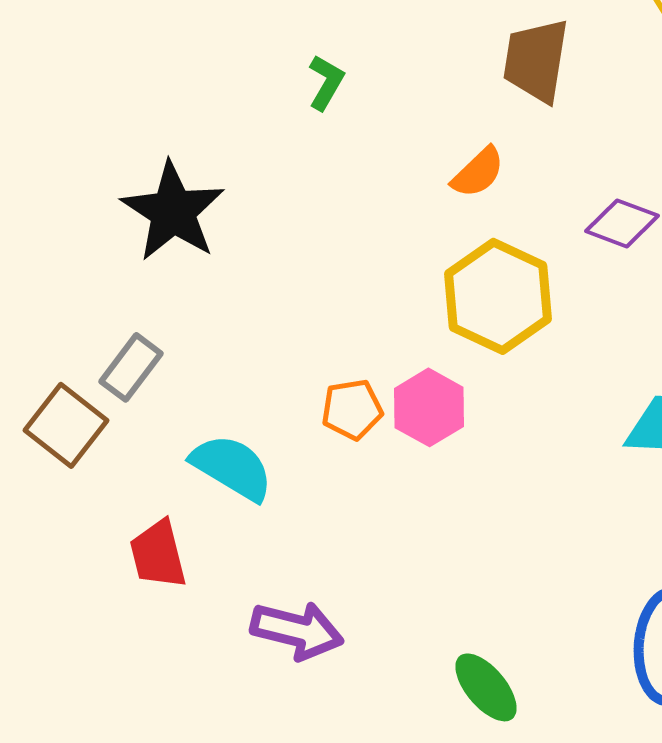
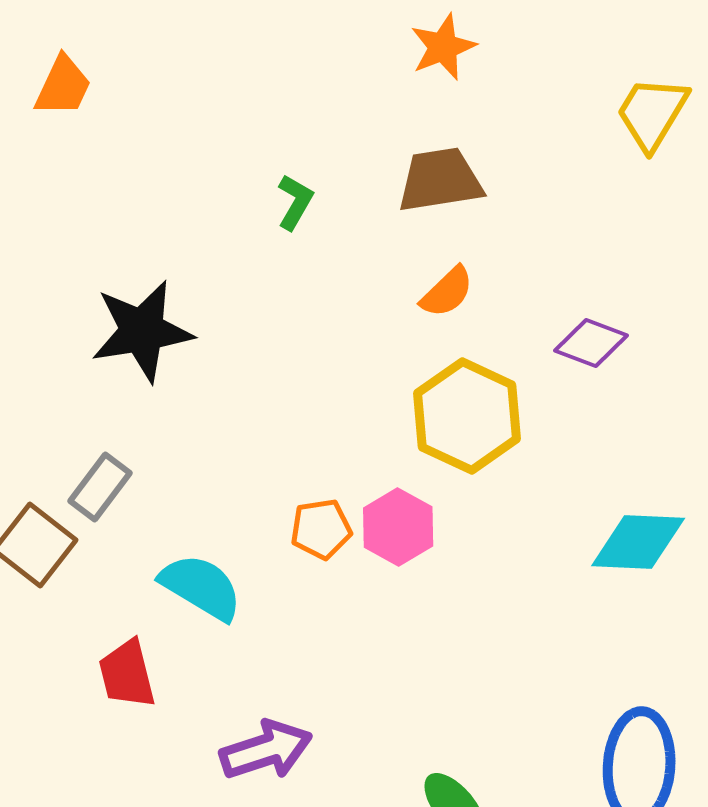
brown trapezoid: (536, 60) -> (440, 180), moved, turned 72
black star: (173, 211) -> (142, 331), turned 30
purple arrow: (297, 630) -> (266, 750), turned -32

